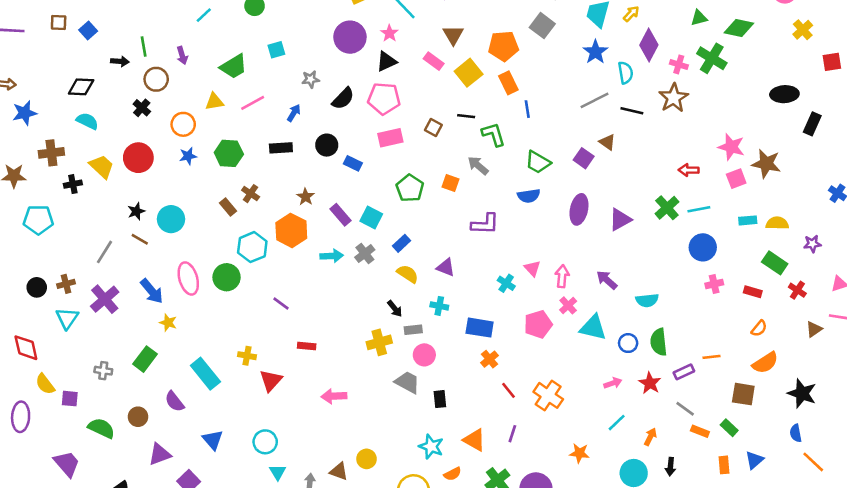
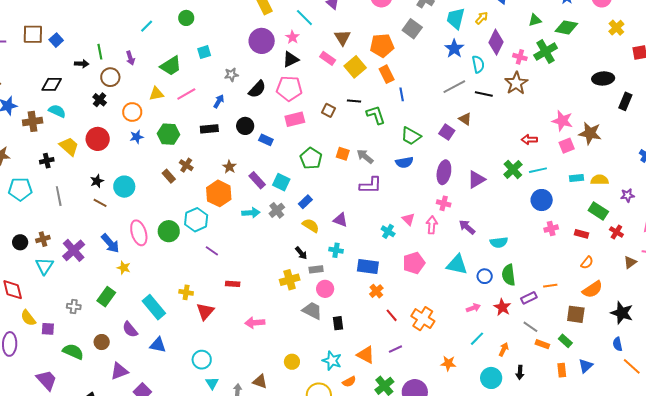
brown square: (59, 23) -> (33, 34), size x1.5
green cross: (712, 58) -> (546, 52), turned 30
brown cross: (51, 153) -> (33, 121), moved
gray arrow: (478, 166) -> (365, 156), moved
cyan hexagon: (252, 247) -> (196, 220), moved
gray line: (104, 252) -> (59, 196), moved, turned -42
pink cross: (568, 305) -> (444, 203), moved, turned -32
purple line: (512, 434) -> (395, 349), turned 48
blue triangle: (213, 440) -> (158, 345), moved, turned -36
yellow circle: (367, 459) -> (292, 362), moved

